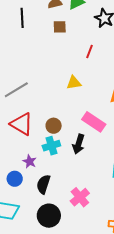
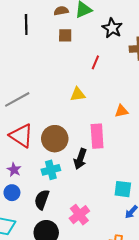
pink rectangle: (94, 122) -> (97, 136), turned 50
brown circle: (54, 126) -> (55, 139), size x1.6
cyan cross: (51, 146) -> (51, 170), moved
purple star: (30, 161) -> (14, 170), moved

